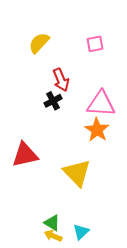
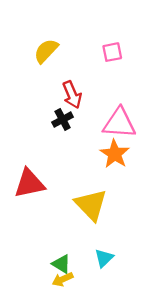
cyan triangle: (81, 232) -> (104, 258), moved
yellow arrow: (53, 236) -> (63, 279), turned -48

